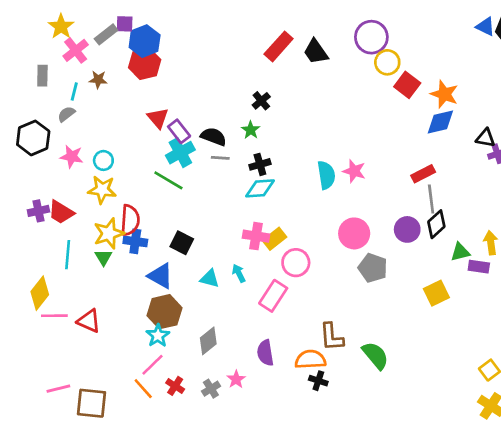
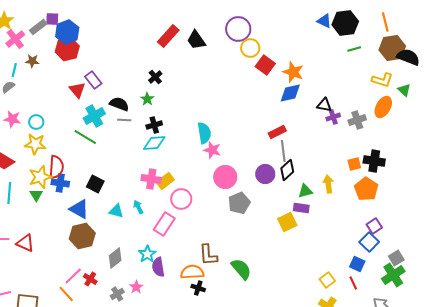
purple rectangle: (179, 131) -> (93, 80), moved
pink star: (354, 171) -> (212, 150), moved
purple rectangle: (479, 267) -> (301, 208), moved
gray pentagon: (373, 268) -> (239, 203), turned 30
cyan star: (158, 336) -> (147, 254), moved
red cross: (175, 386) -> (90, 279), moved

